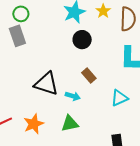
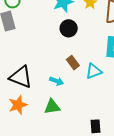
black triangle: (46, 84) -> (21, 77), moved
cyan triangle: (119, 98) -> (94, 71), moved

